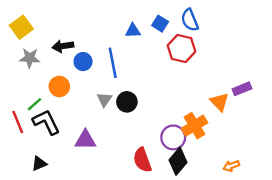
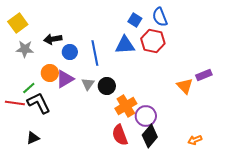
blue triangle: (133, 31) -> (125, 45), moved, size x1.5
red line: (18, 122) -> (15, 103), turned -60
orange cross: (195, 126) -> (126, 106), moved
purple triangle: (85, 140) -> (65, 79), moved, turned -30

